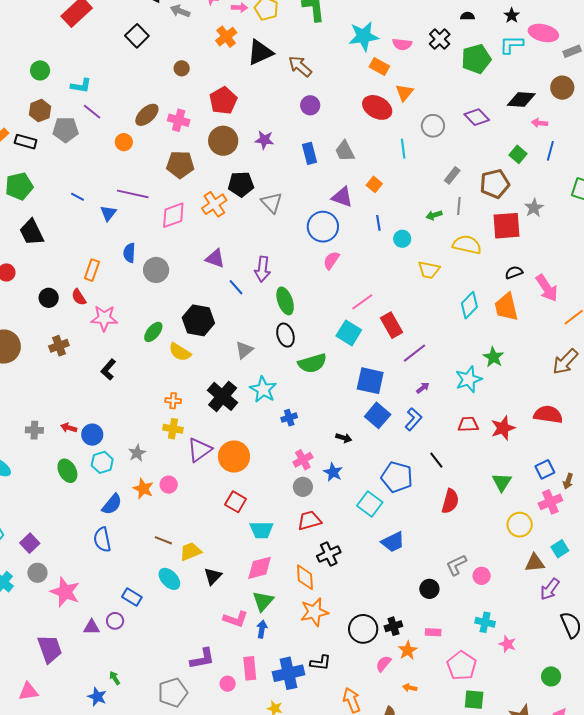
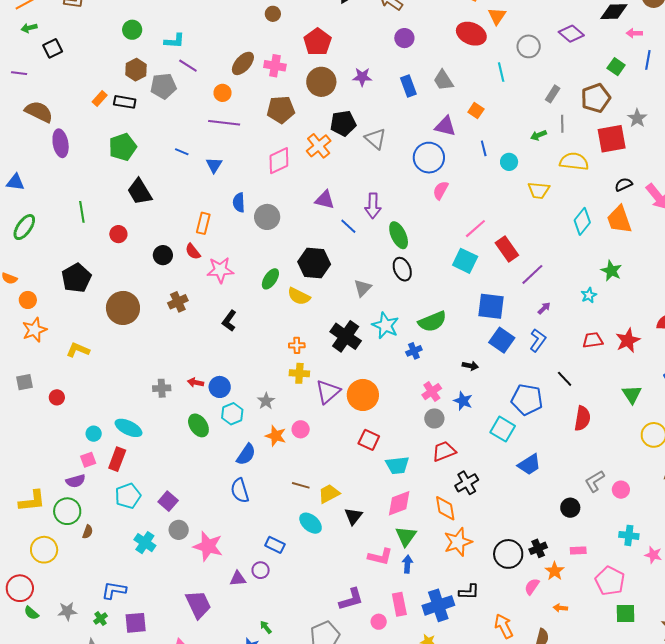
purple line: (133, 194) -> (224, 123), moved
green semicircle: (312, 363) -> (432, 322), moved
cyan star: (469, 379) -> (589, 295), size x0.6

